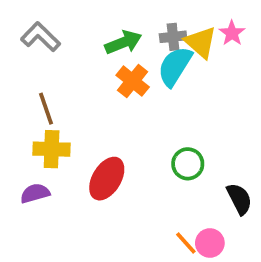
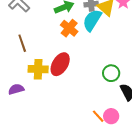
yellow cross: (52, 149) -> (38, 69), moved
green circle: (188, 164) -> (111, 73), moved
red ellipse: (107, 179) -> (60, 64), moved

